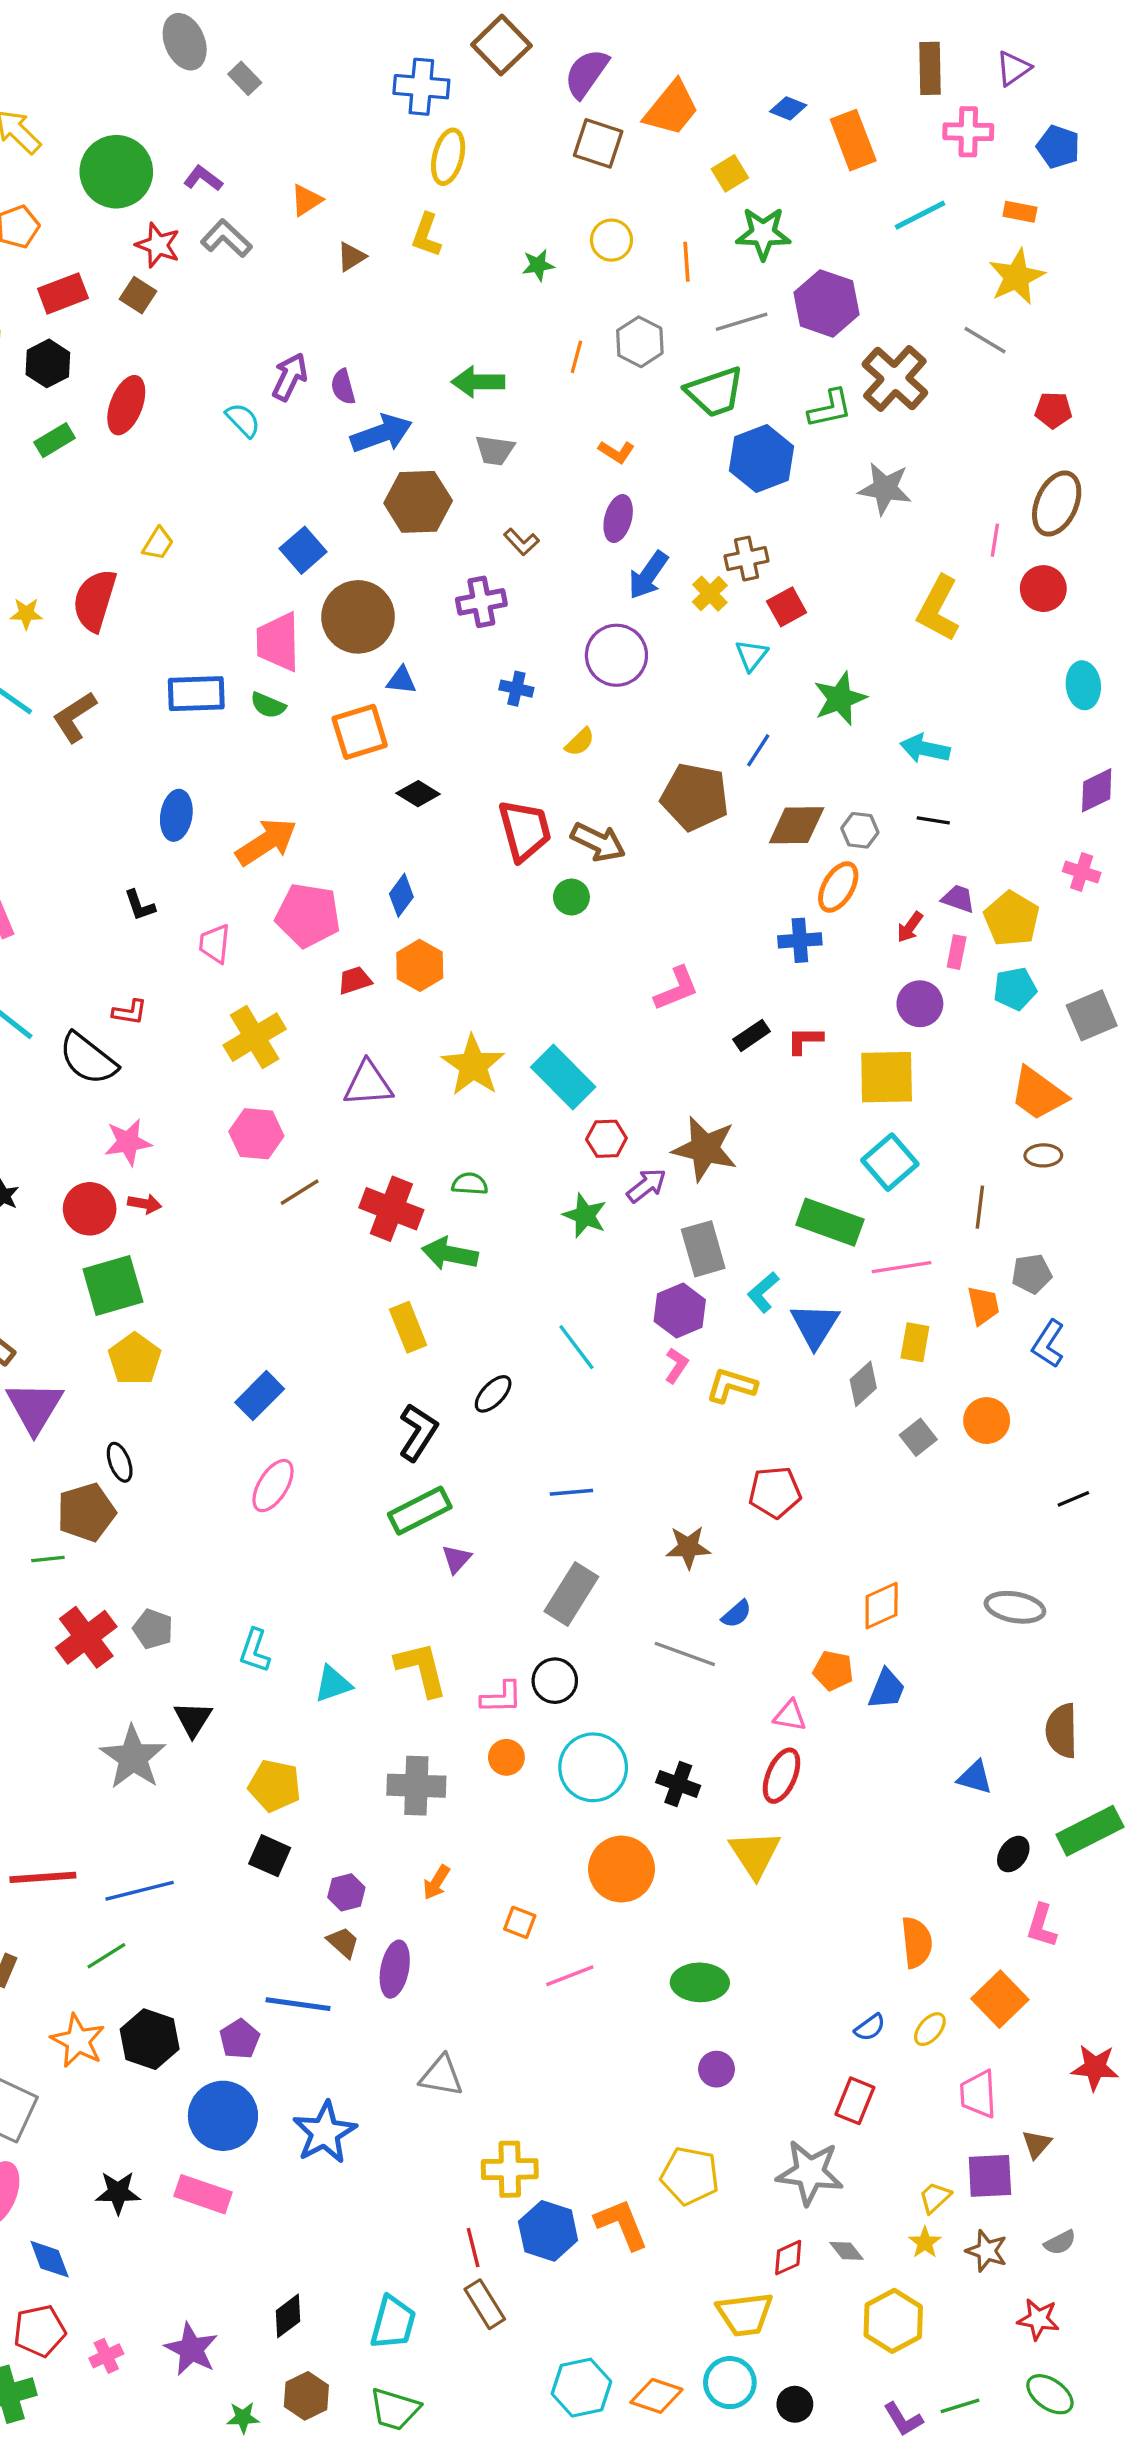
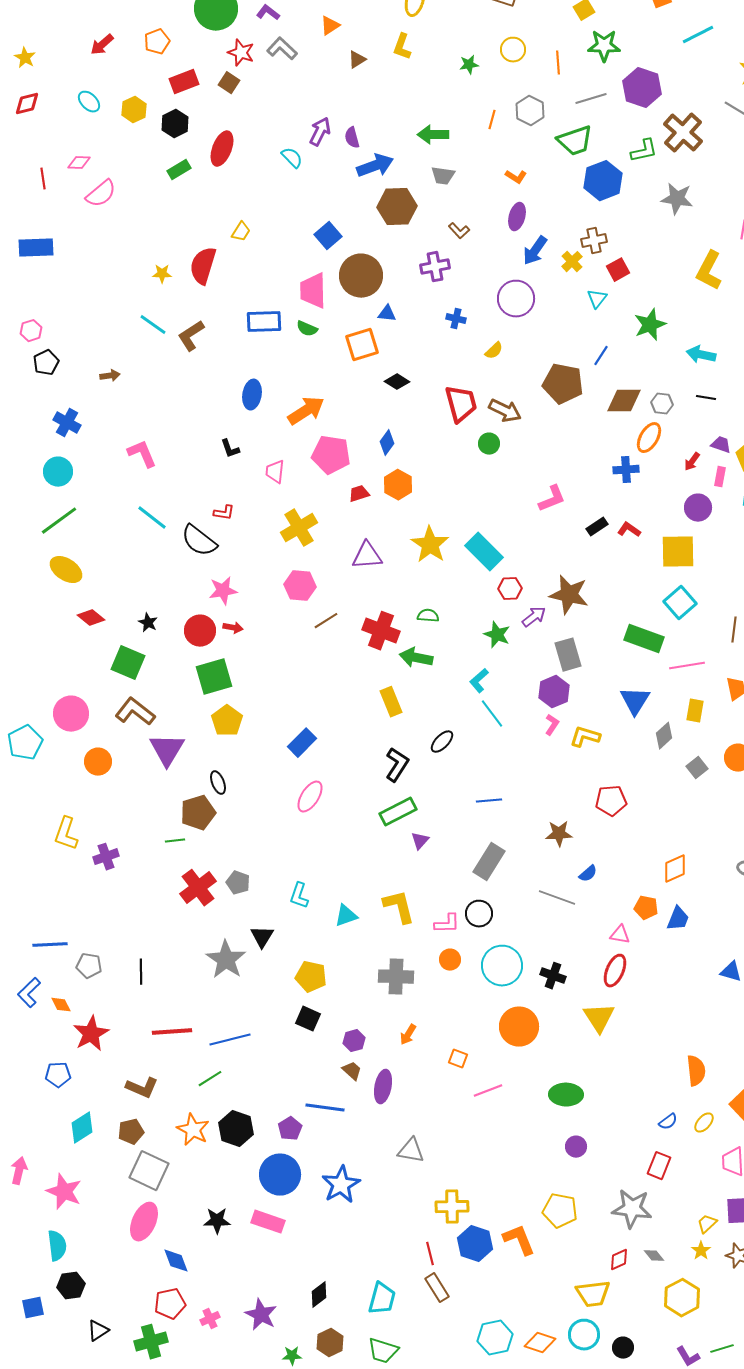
red L-shape: (805, 1040) -> (629, 530), turned 35
cyan L-shape: (763, 1292) -> (479, 681), moved

